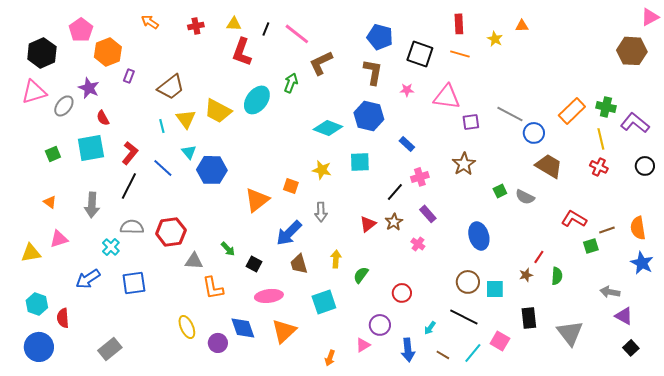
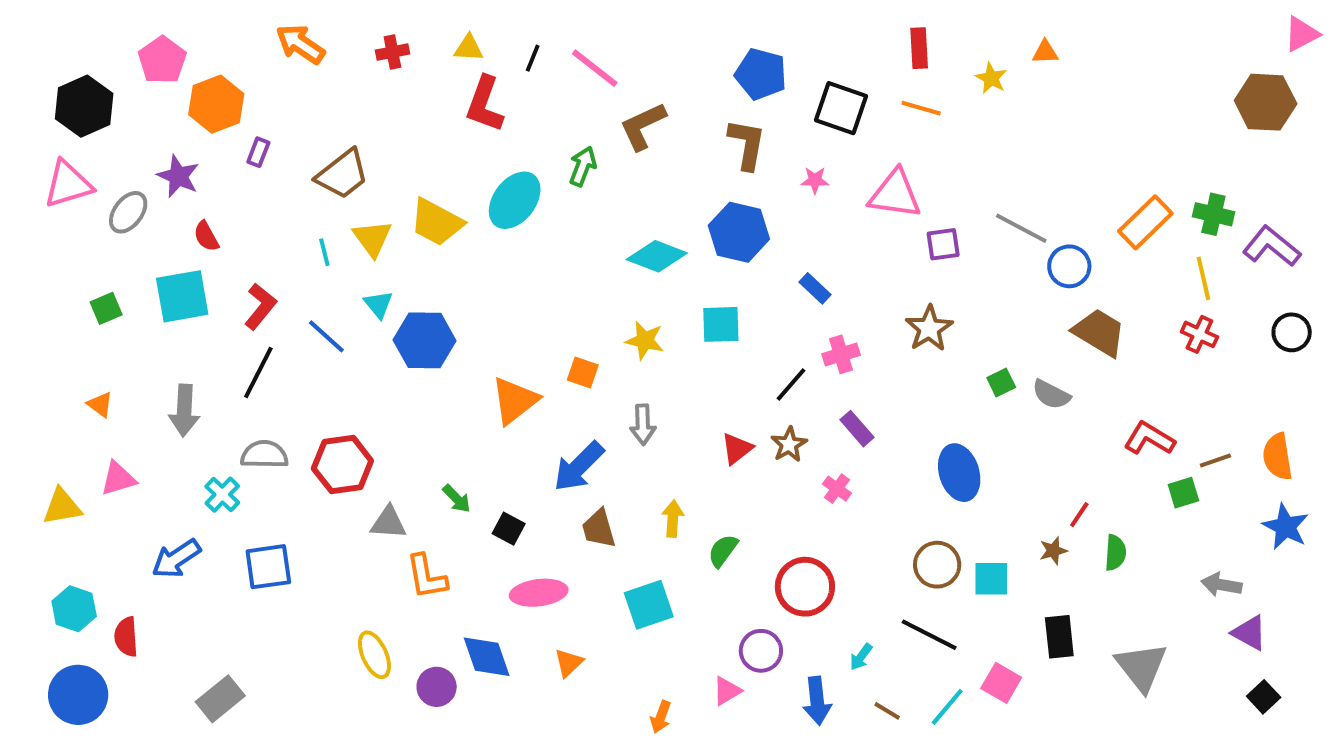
orange arrow: (150, 22) -> (300, 44), size x1.4
red circle: (402, 293) -> (805, 587), size x1.5
orange triangle: (284, 331) -> (569, 663), size x0.6

